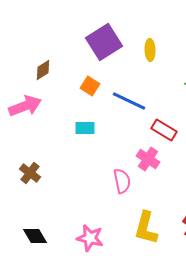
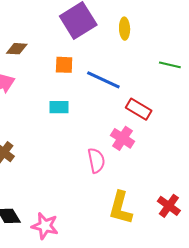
brown diamond: (43, 70) -> (17, 49), turned 35
orange square: (90, 86) -> (64, 65), turned -30
pink star: (90, 238) -> (45, 226), moved

